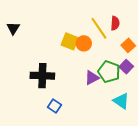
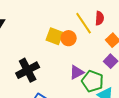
green pentagon: (109, 72) -> (93, 81), moved
black cross: (42, 76) -> (28, 70), turned -30

